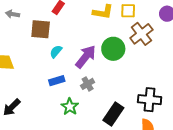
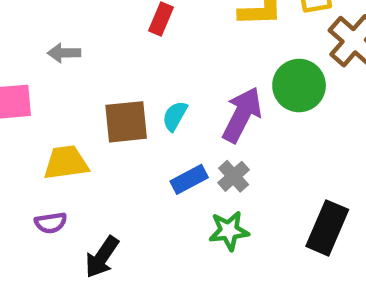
brown square: (41, 29) -> (126, 122), moved
gray cross: (88, 84) -> (234, 176), moved
green star: (70, 107) -> (229, 231), turned -30

